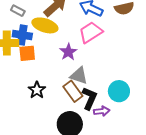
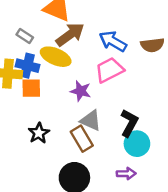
purple star: (68, 52) -> (81, 91), turned -30
black L-shape: (89, 98) -> (129, 123), moved
purple arrow: (102, 111) -> (126, 174), moved

